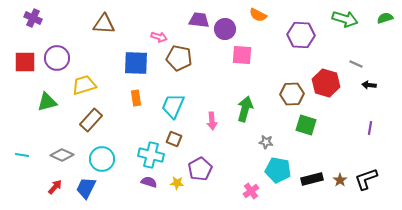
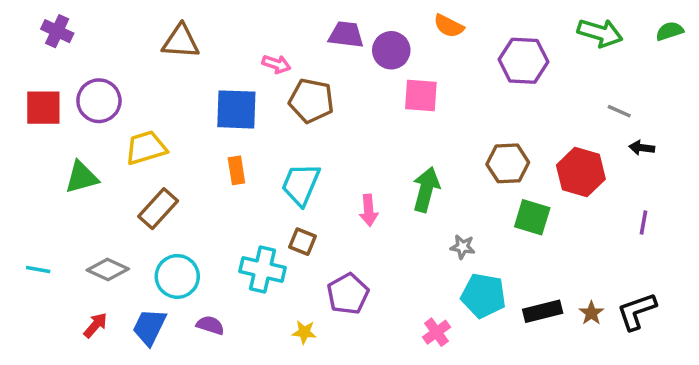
red hexagon: (326, 83) -> (581, 172), moved
purple semicircle: (149, 182) -> (210, 325), moved
yellow star: (177, 183) -> (304, 332), moved

